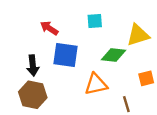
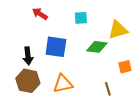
red arrow: (49, 28) -> (40, 14), moved
orange triangle: (96, 84) -> (63, 84), moved

